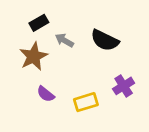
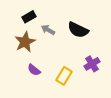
yellow rectangle: (86, 102) -> (64, 76), turned -42

